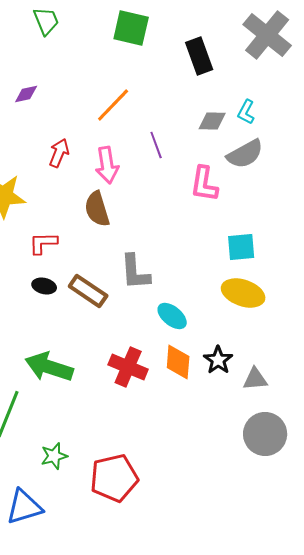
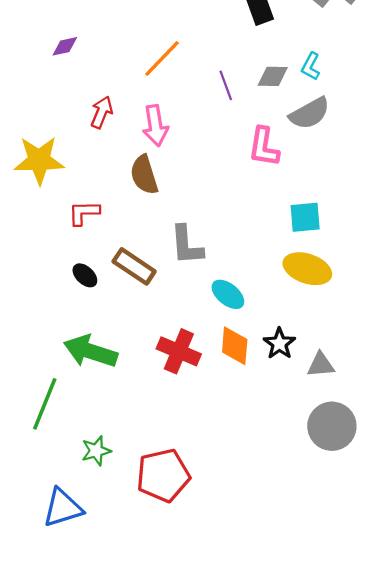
purple line: (156, 145) -> (226, 85), moved
black ellipse: (44, 286) -> (85, 275), moved, turned 30

